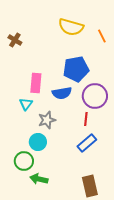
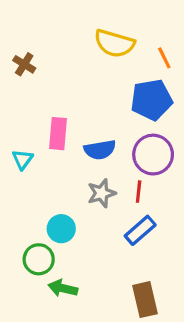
blue pentagon: (76, 69) -> (151, 100), moved
cyan triangle: (26, 104) -> (23, 159), moved
gray star: (47, 120) -> (102, 193), moved

